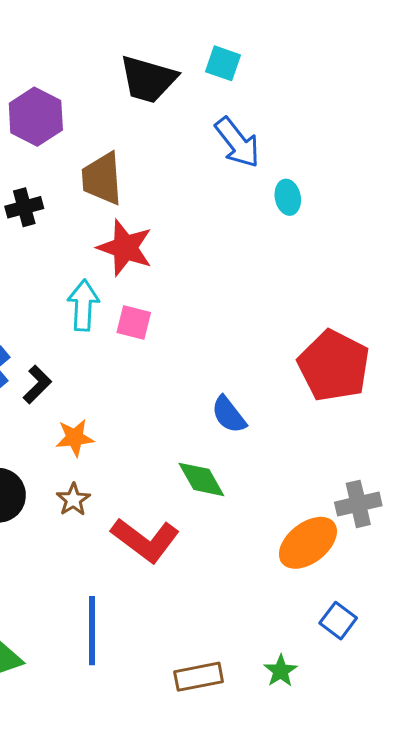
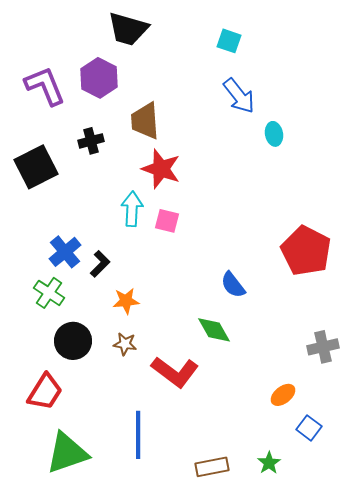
black trapezoid: (148, 79) -> (128, 29), moved
brown star: (73, 500) -> (125, 344), turned -30
orange ellipse: (308, 543) -> (283, 395), moved, size x0.6

